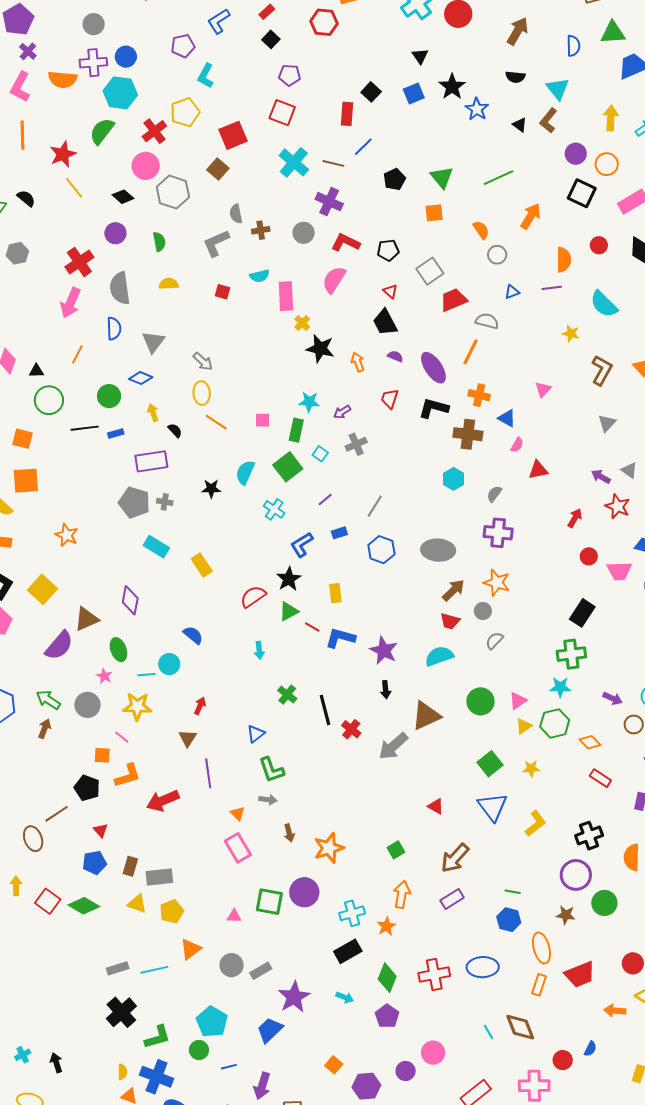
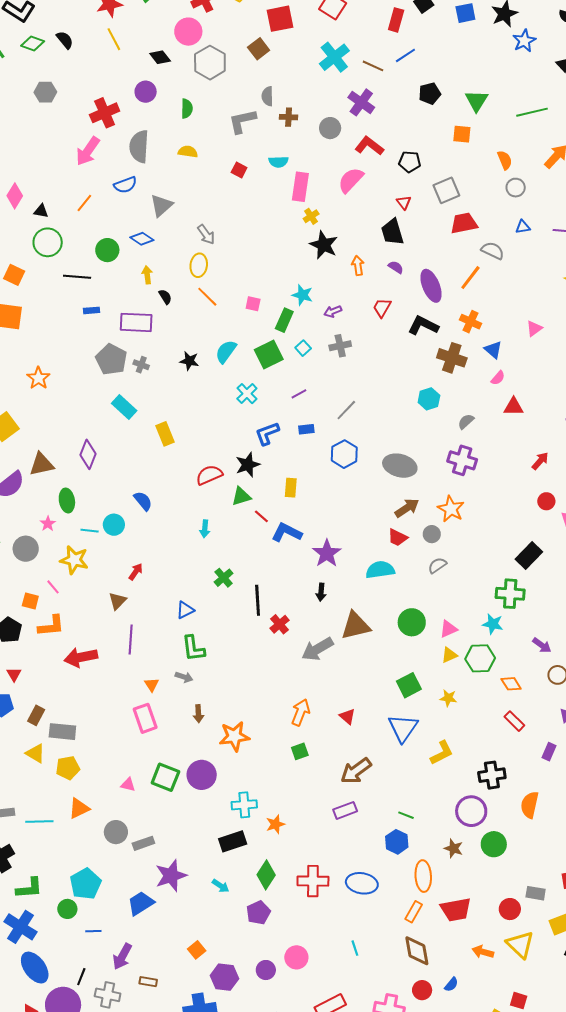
blue semicircle: (114, 329) -> (125, 185), turned 60
blue rectangle: (116, 433) -> (92, 310), moved
orange arrow: (402, 895) -> (301, 712), moved
brown diamond: (520, 1027) -> (417, 951), moved

